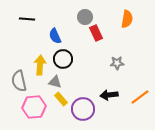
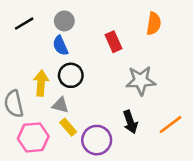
gray circle: (85, 17) -> (64, 21), moved
black line: (27, 19) -> (24, 24), turned -35
gray star: (117, 63) -> (141, 81), size x1.6
black arrow: (109, 95) -> (130, 122), turned -102

